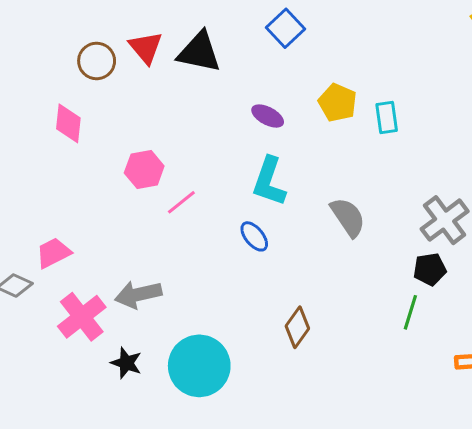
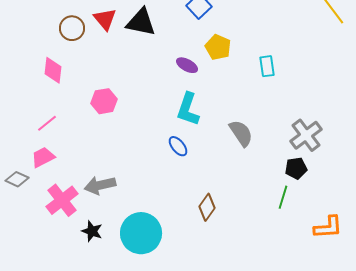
yellow pentagon: (338, 103) -> (218, 47), moved
pink line: (181, 202) -> (47, 123), moved

